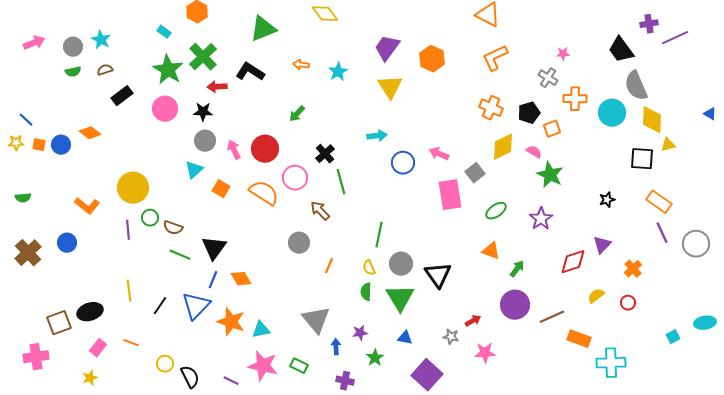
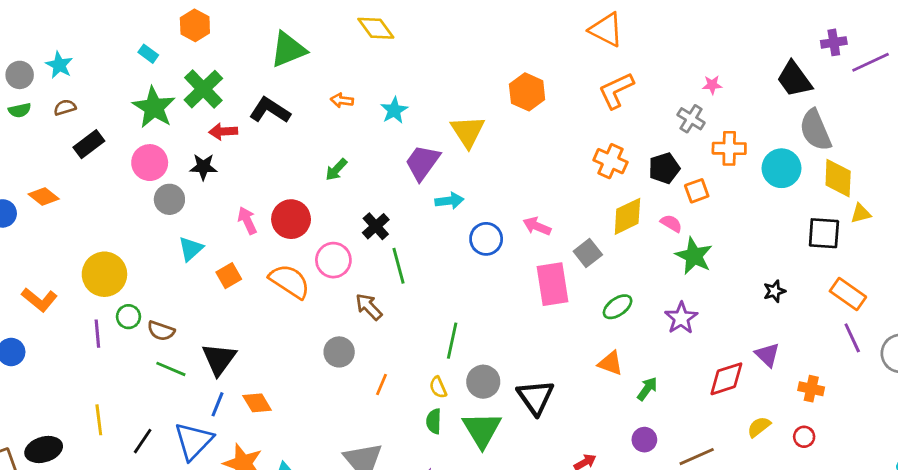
purple trapezoid: (387, 48) -> (422, 163), moved
gray circle: (205, 141) -> (169, 199), moved
orange square: (221, 189) -> (229, 276), turned 30
purple triangle: (602, 245) -> (767, 355), turned -30
orange cross: (633, 269) -> (811, 389), turned -36
purple circle: (515, 305) -> (644, 440), size x0.6

